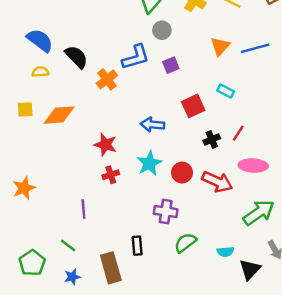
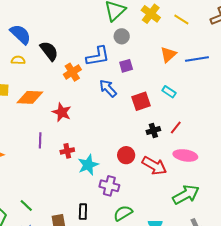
blue arrow: (152, 125) -> (108, 88), moved, turned 36
red star: (105, 145) -> (62, 112), moved
cyan star: (149, 163) -> (88, 165), moved
purple line: (83, 209) -> (40, 140), moved

